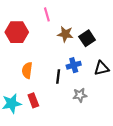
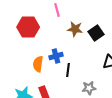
blue cross: (74, 65) -> (56, 56), moved

